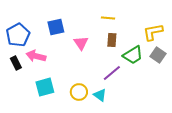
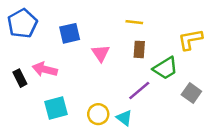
blue pentagon: (18, 35) -> (22, 23), moved
gray square: (158, 55) -> (191, 93), moved

